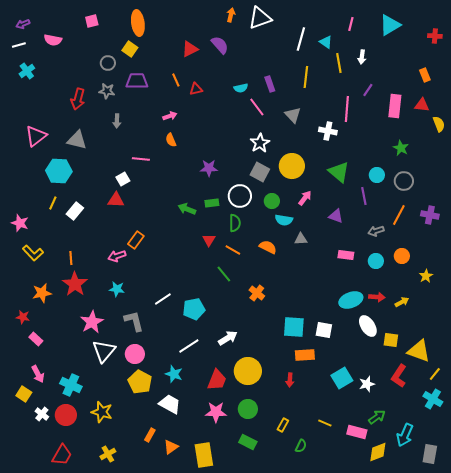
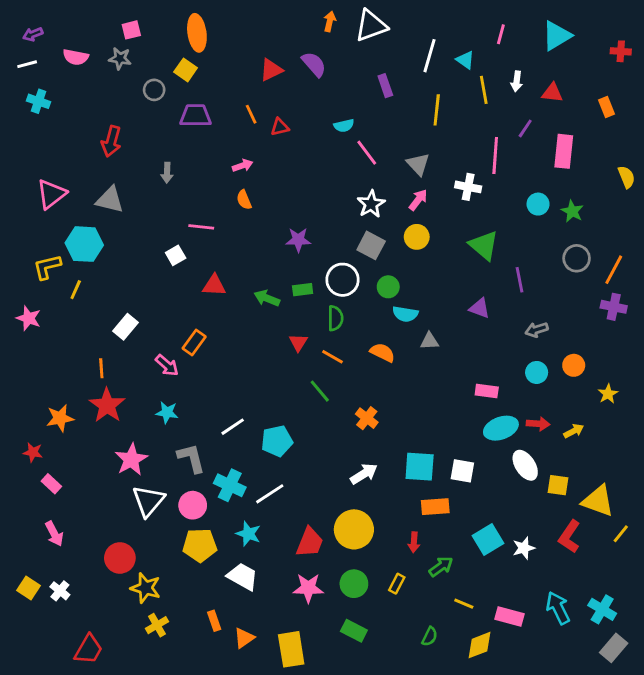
cyan cross: (27, 71) -> (39, 101), turned -35
purple rectangle: (270, 84) -> (385, 86), moved
gray star: (107, 91) -> (120, 59), moved
red triangle: (422, 105) -> (552, 93), moved
yellow circle: (292, 166) -> (417, 237), size x0.7
cyan circle: (377, 175) -> (538, 204), moved
pink arrow: (305, 198) -> (418, 200), moved
red triangle: (116, 200) -> (214, 285), moved
white rectangle: (75, 211) -> (126, 327), moved
orange line: (399, 215) -> (614, 270), moved
yellow L-shape: (33, 253) -> (47, 267), moved, turned 120
pink rectangle: (346, 255) -> (487, 391), moved
pink arrow: (117, 256) -> (167, 365), turned -120
white arrow: (228, 338) -> (364, 474), moved
yellow pentagon: (140, 382) -> (200, 545), turned -30
cyan cross: (71, 385) -> (230, 485), moved
yellow square: (24, 394) -> (29, 588), moved
cyan cross: (433, 399) -> (602, 609), moved
red circle: (66, 415) -> (120, 558), moved
green arrow: (377, 417) -> (441, 567), moved
yellow rectangle: (283, 425) -> (397, 584), moved
orange rectangle: (150, 435) -> (214, 621), turned -48
cyan arrow: (405, 435) -> (558, 608), moved, turned 130
yellow diamond: (378, 452) -> (480, 645), moved
yellow cross: (108, 454) -> (157, 625), moved
gray rectangle: (430, 454) -> (614, 648), turned 30

